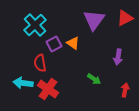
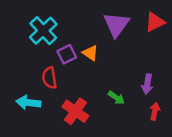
purple arrow: (118, 57) -> (147, 84), moved
red cross: (48, 89) -> (75, 111), moved

